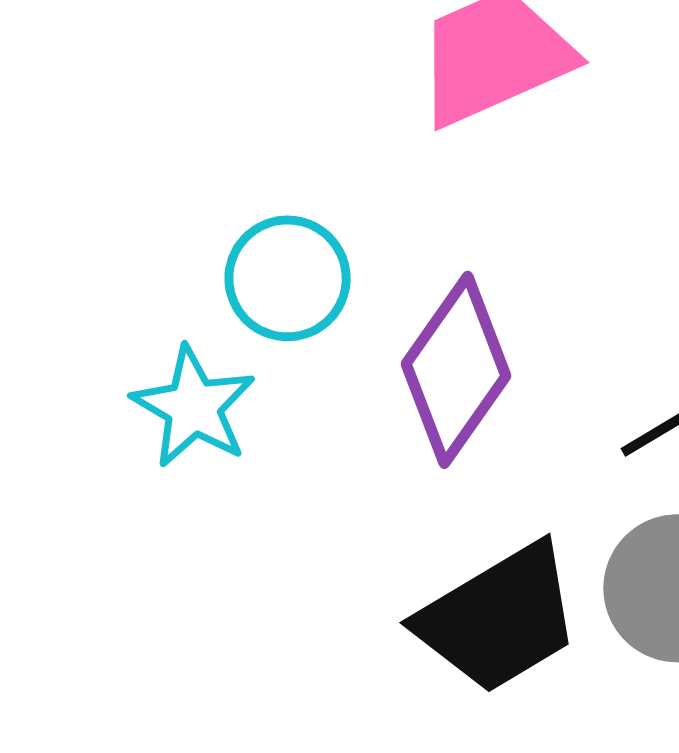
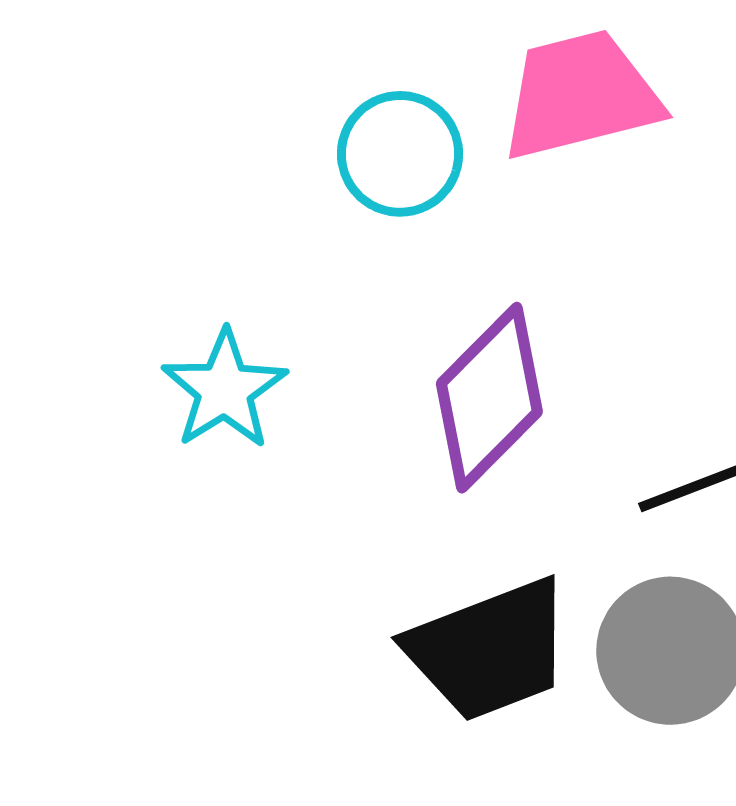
cyan circle: (288, 278) -> (400, 154), moved

